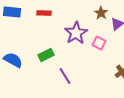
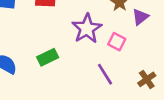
purple line: (65, 76) -> (105, 74), moved

